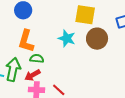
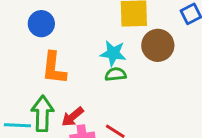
green semicircle: (37, 59) -> (116, 74), moved

